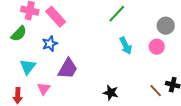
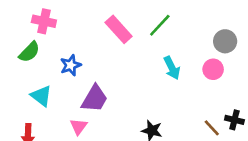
pink rectangle: (56, 17) -> (119, 29), moved
cyan triangle: (28, 67) -> (41, 96), turned -30
pink triangle: (44, 89) -> (79, 127), moved

